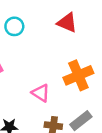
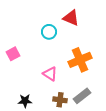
cyan circle: (14, 26) -> (49, 32), moved

